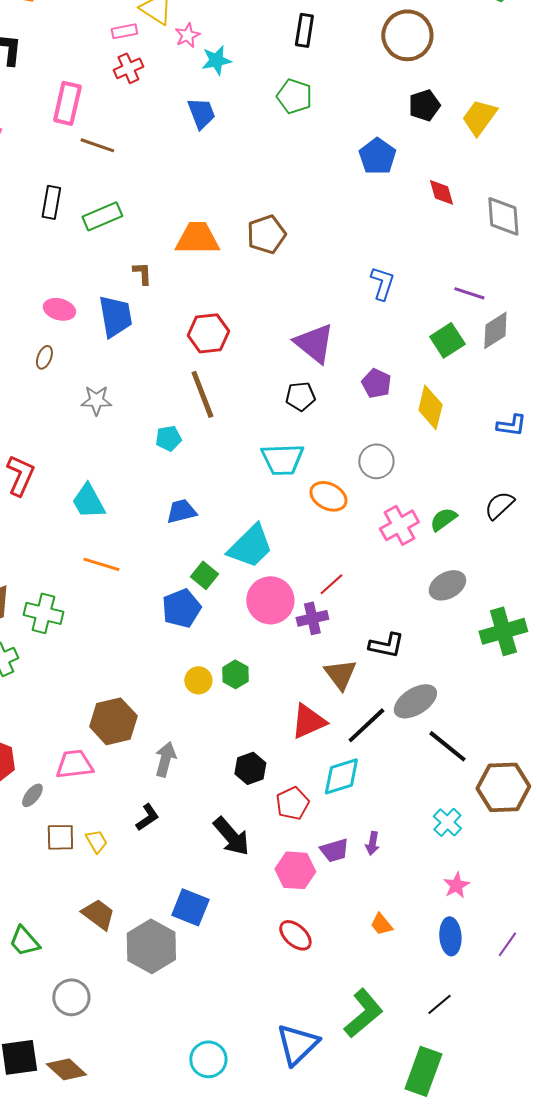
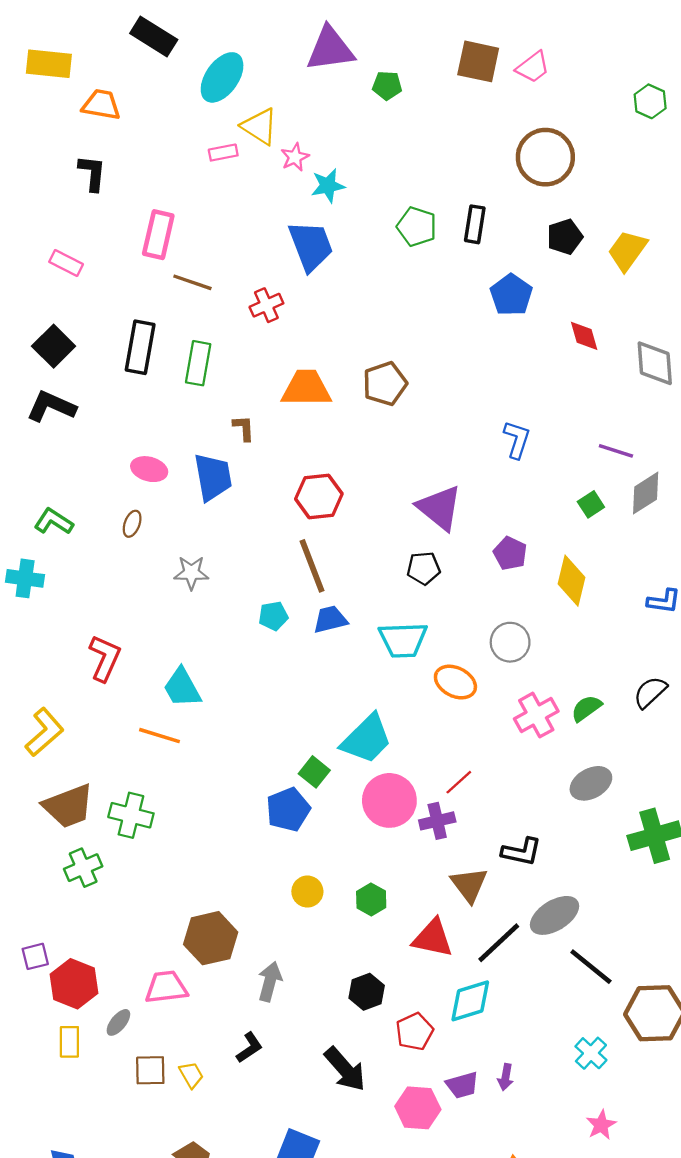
black rectangle: (304, 30) -> (475, 224), moved
red cross: (128, 68) -> (266, 305), moved
blue trapezoid: (201, 113) -> (311, 246), size x1.4
black rectangle: (51, 202) -> (140, 347), size x1.4
green rectangle: (102, 216) -> (198, 363), turned -57
green square: (447, 340) -> (591, 504), size x0.7
blue trapezoid: (181, 511) -> (330, 619), moved
orange line: (101, 564) -> (159, 736), moved
green hexagon: (235, 674) -> (371, 899), moved
red triangle: (308, 721) -> (433, 938), turned 36

